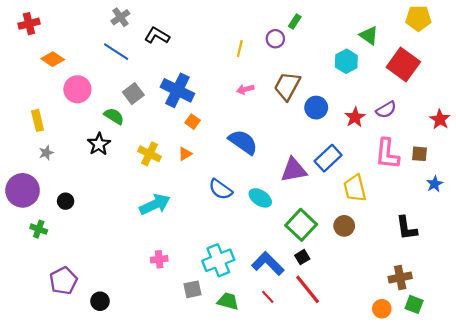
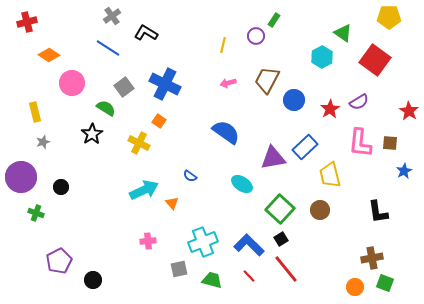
orange square: (193, 122) -> (159, 121), moved
orange triangle: (185, 154) -> (172, 203), moved, turned -40
blue semicircle: (220, 189) -> (190, 176), moved, size x0.6

